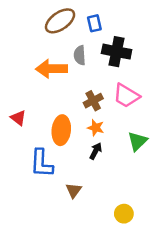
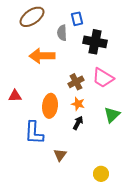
brown ellipse: (60, 21) -> (32, 17), moved
gray semicircle: (80, 55) -> (62, 33), moved
red triangle: (18, 118) -> (15, 96), turned -40

